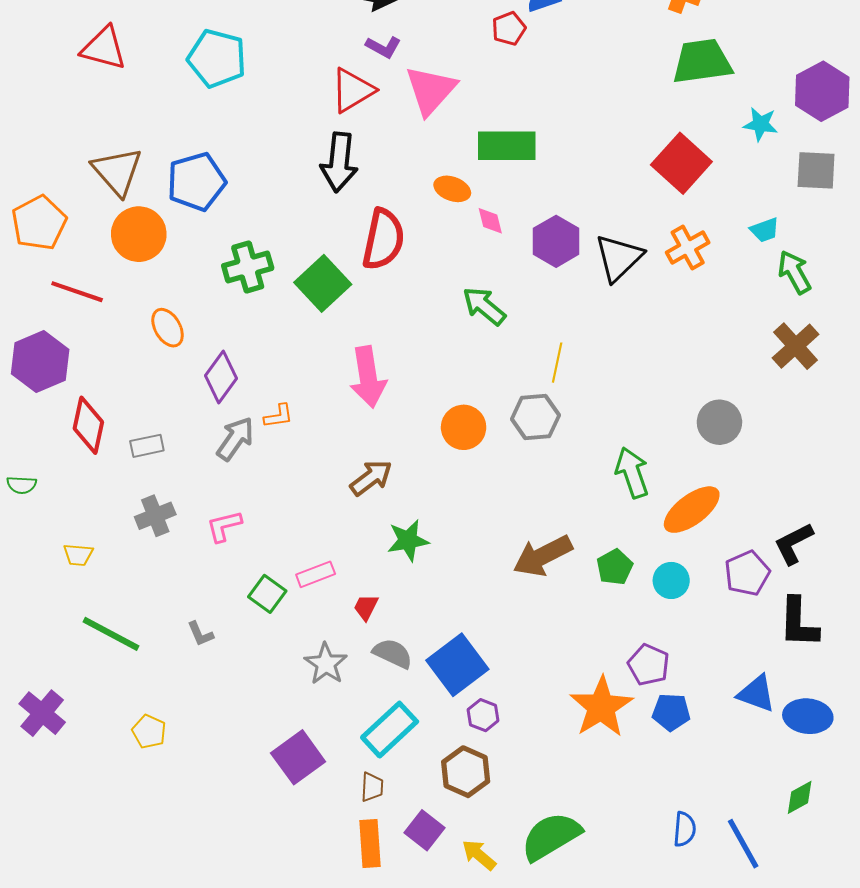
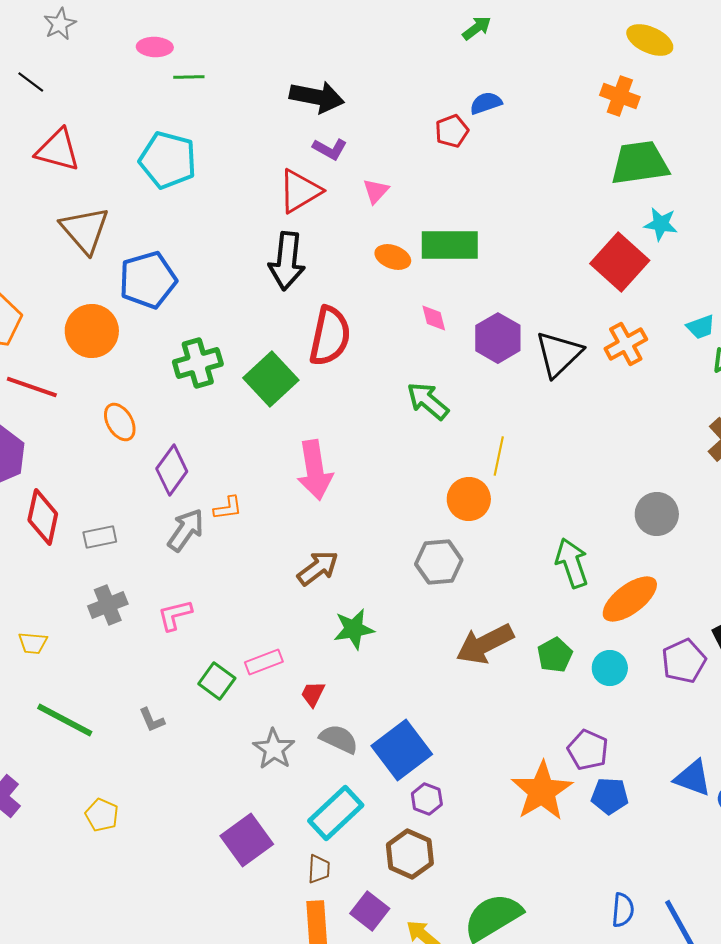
pink triangle: (431, 90) -> (376, 191), size x0.5
cyan star: (761, 124) -> (661, 224), moved
brown triangle: (117, 171) -> (85, 230), moved
orange ellipse: (452, 189) -> (393, 257), moved
gray hexagon: (535, 417) -> (439, 562), moved
orange circle: (464, 427) -> (469, 499), moved

